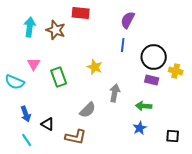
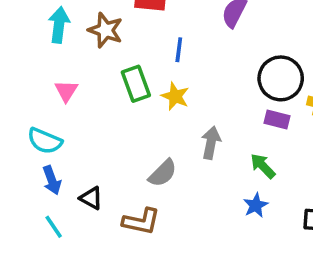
blue line: (123, 45) -> (179, 50), moved
green rectangle: (59, 77) -> (136, 84), moved
cyan semicircle: (15, 82) -> (45, 141), moved
green arrow: (144, 106) -> (263, 166), turned 42

